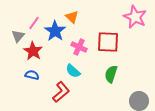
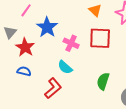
orange triangle: (72, 17) -> (95, 10), moved
pink line: (34, 23) -> (26, 10), moved
green semicircle: (111, 74) -> (103, 81), moved

